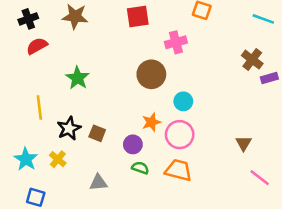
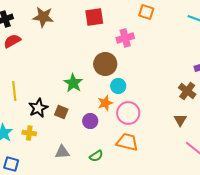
brown cross: (252, 60) -> (187, 91), moved
green star: (78, 78) -> (73, 83), moved
cyan circle: (183, 101) -> (118, 86), moved
yellow cross: (58, 159) -> (29, 133), turned -32
green semicircle: (140, 168) -> (96, 156), moved, turned 128

